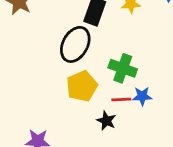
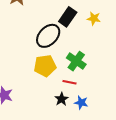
blue star: (142, 96) -> (81, 103), moved
black star: (106, 121) -> (61, 99), moved

